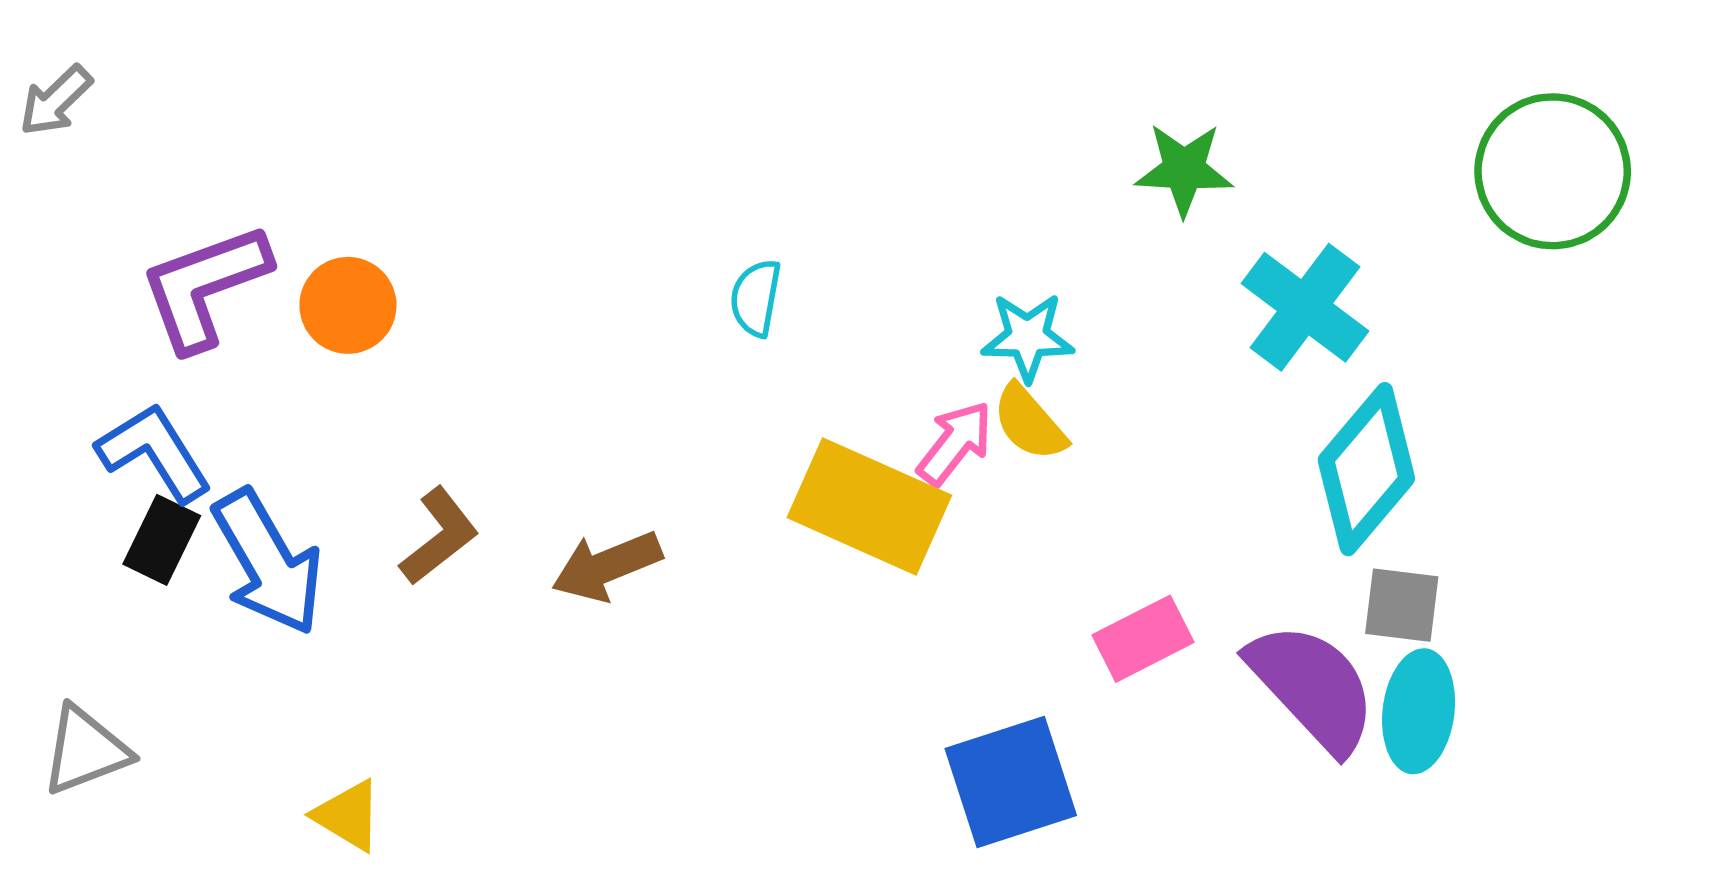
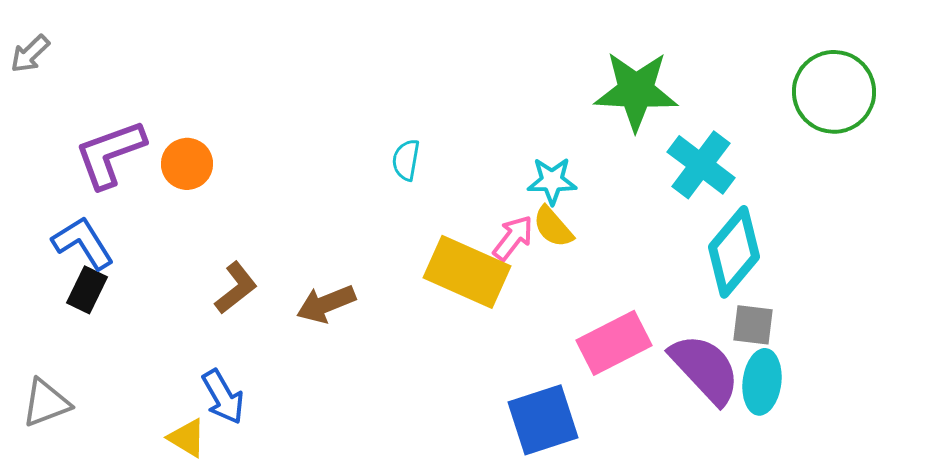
green star: (1184, 169) -> (636, 91), size x1.6
blue arrow: (268, 562) -> (223, 397), moved, size x0.7
pink rectangle: (1143, 639) -> (614, 343), size x1.4

